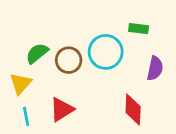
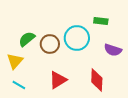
purple semicircle: (155, 68) -> (113, 50), turned 96
red triangle: (62, 110) -> (58, 80), moved
cyan line: (26, 116) -> (19, 85), turned -48

